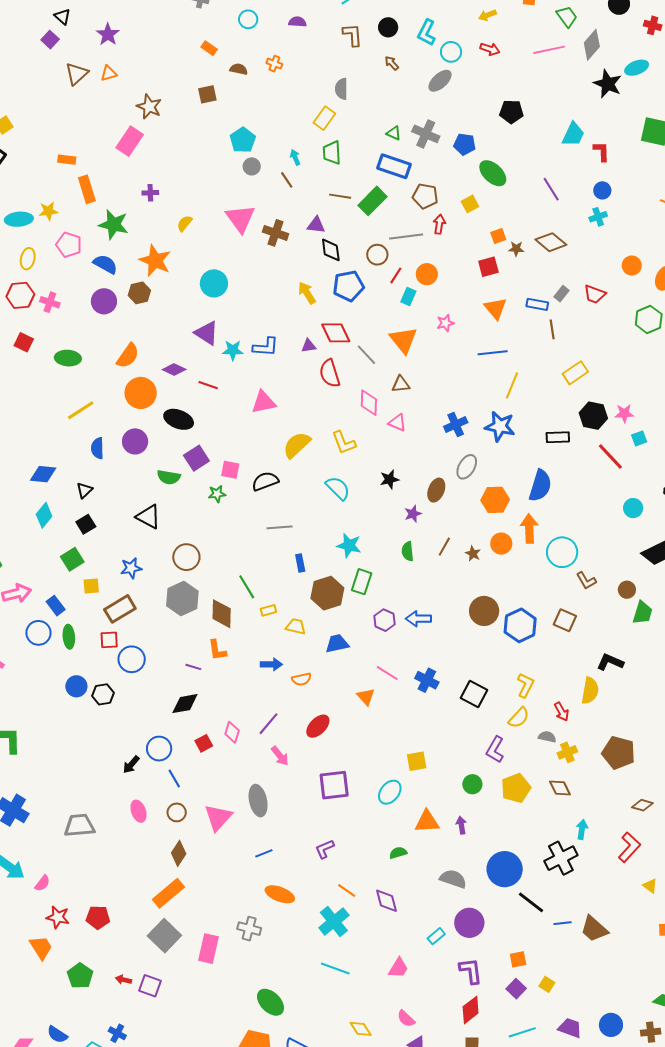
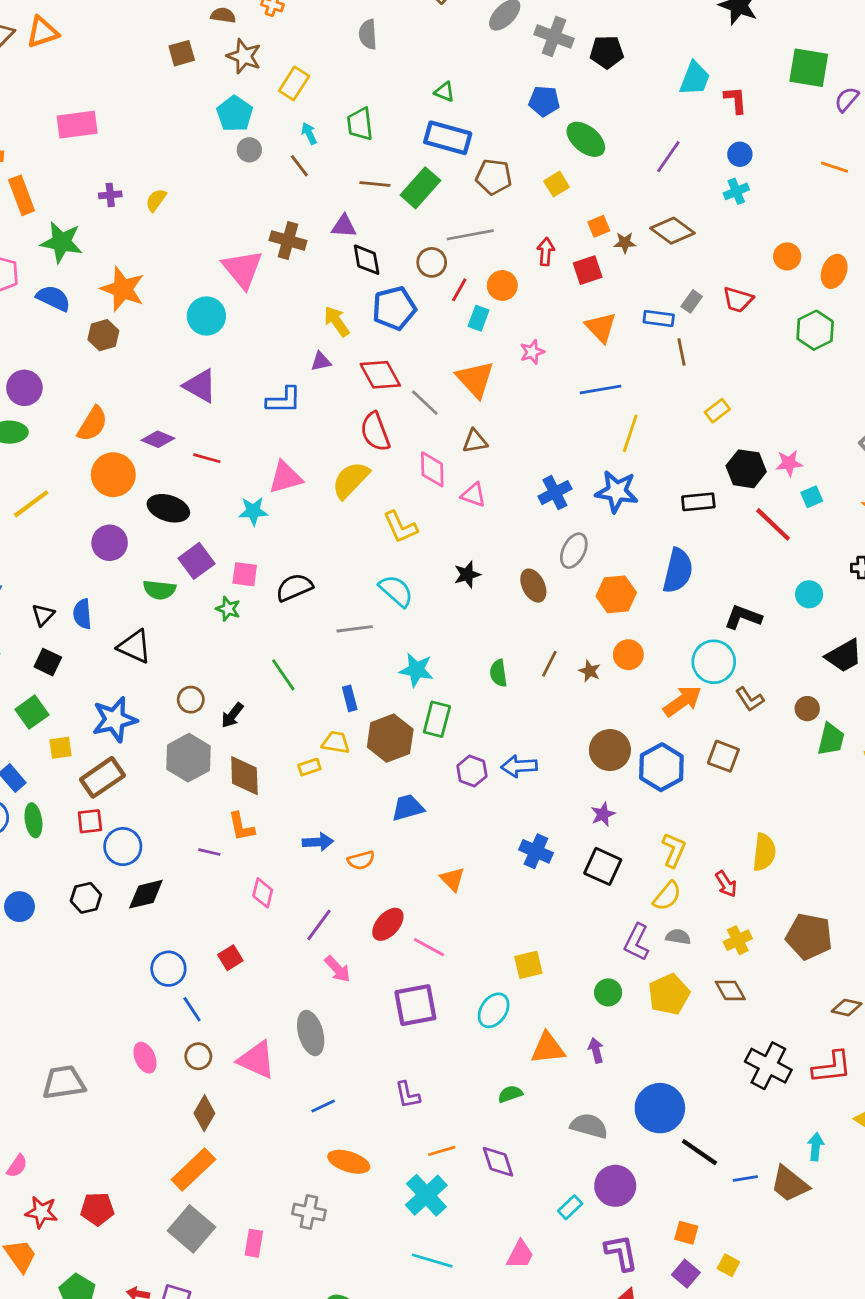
orange triangle: (109, 73) -> (42, 32), size x1.4
brown star: (149, 107) -> (244, 56), moved
yellow rectangle: (324, 118) -> (294, 83), moved
gray cross: (426, 134) -> (554, 37), moved
pink rectangle: (130, 141) -> (77, 125), turned 52
purple line: (551, 189) -> (668, 157), turned 70
pink triangle: (240, 218) -> (242, 269), moved
yellow semicircle: (185, 223) -> (156, 200), moved
red arrow: (439, 224) -> (546, 252), moved
purple circle: (104, 301) -> (24, 388), moved
purple triangle: (309, 346) -> (321, 361), moved
cyan star: (233, 350) -> (253, 511), moved
yellow rectangle: (575, 373) -> (717, 411), size x0.7
yellow semicircle: (297, 445) -> (351, 480), moved
blue semicircle: (97, 448) -> (82, 614), moved
brown ellipse: (436, 490) -> (533, 586), turned -45
green star: (217, 494) -> (228, 609), turned 30
purple star: (413, 514) -> (603, 814), moved
black square: (86, 524) -> (48, 662), turned -30
gray line: (280, 527) -> (355, 629), moved
orange arrow: (529, 529) -> (682, 701), moved, turned 60
brown circle: (186, 557) -> (191, 700), size x0.7
blue star: (131, 568) -> (115, 720), size x1.5
green line: (247, 587) -> (283, 675), moved
yellow trapezoid: (296, 626) -> (336, 742), moved
black L-shape: (610, 662) -> (743, 617), moved
pink line: (387, 673) -> (429, 947), moved
blue circle: (76, 686) -> (19, 907), moved
black diamond: (185, 704) -> (146, 894), moved
pink diamond: (232, 732) -> (263, 893), moved
gray semicircle: (547, 737) -> (678, 937), moved
black arrow: (131, 765) -> (232, 715), moved
pink triangle: (218, 817) -> (256, 1060), turned -44
cyan arrow: (582, 830) -> (816, 1147), moved
red L-shape: (629, 847) -> (832, 1067), turned 44
purple L-shape: (325, 849) -> (408, 1095), turned -75
black cross: (561, 858) -> (768, 1066), moved, turned -32
orange line: (347, 890) -> (442, 1151), turned -48
pink rectangle: (208, 949) -> (254, 1243), size x0.7
orange square: (518, 959) -> (686, 1233), turned 30

